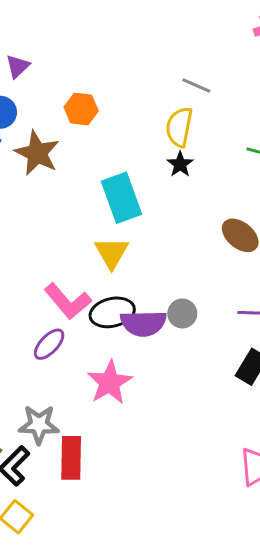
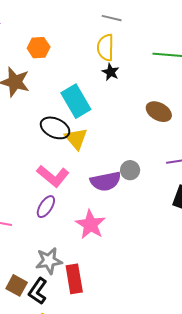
black ellipse: (112, 312) -> (55, 128), moved, turned 48

